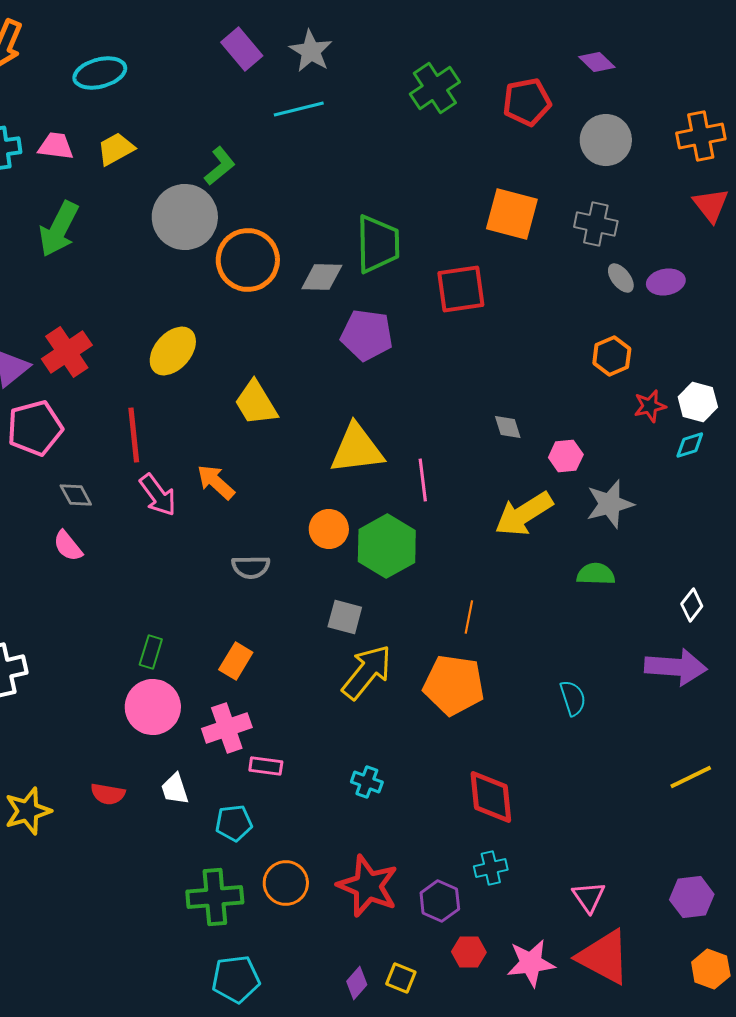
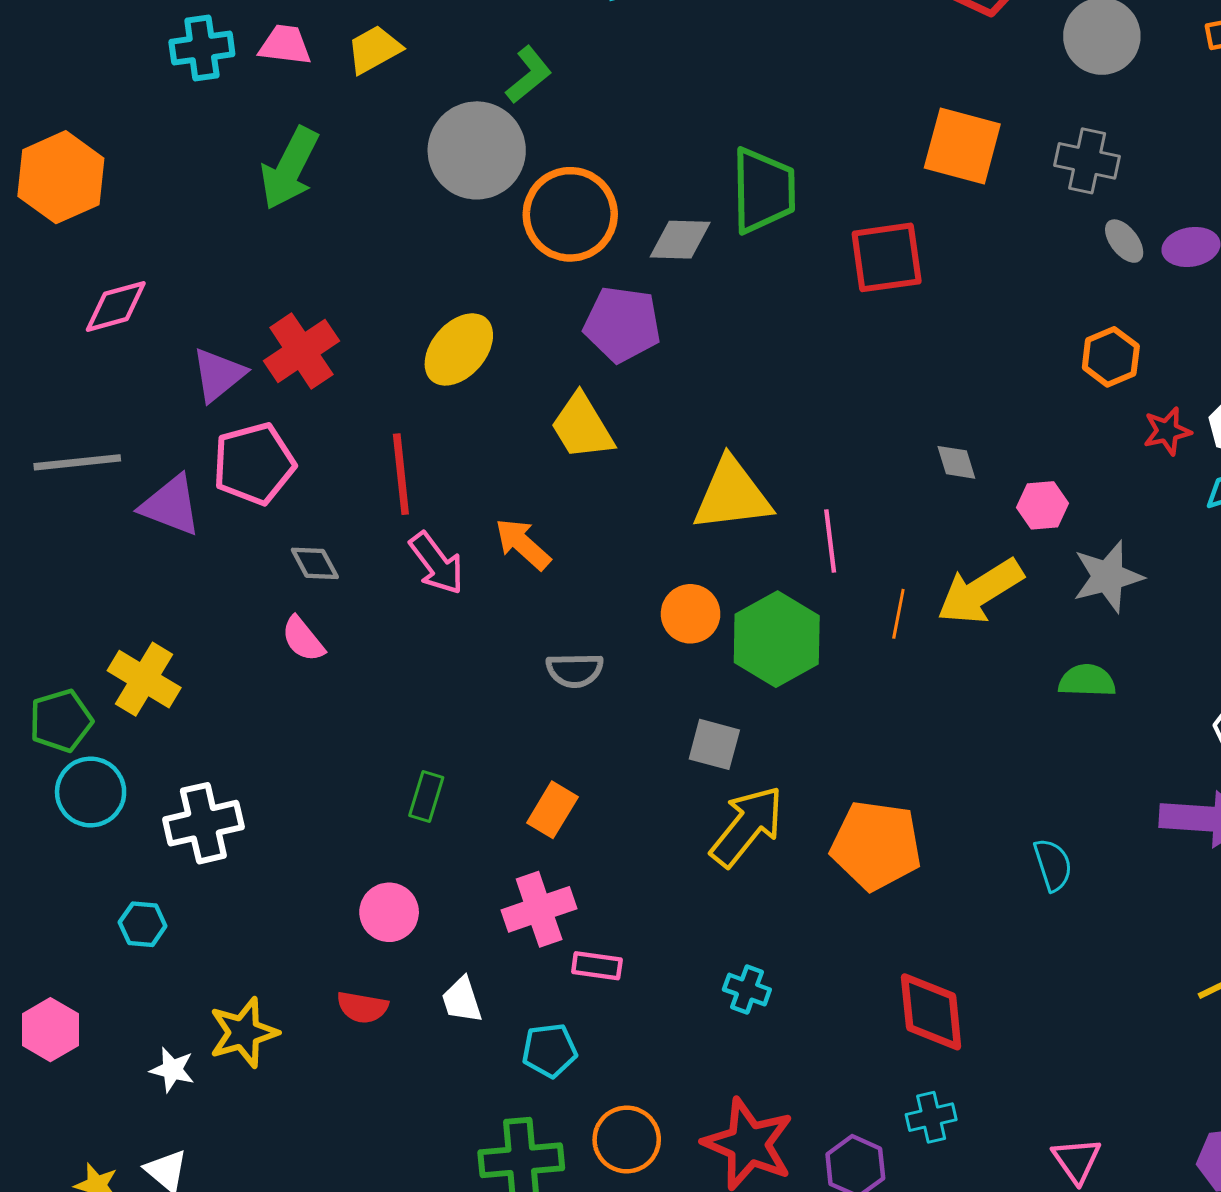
purple pentagon: (367, 335) -> (622, 324), moved
orange line: (469, 617) -> (898, 614), moved
pink circle: (153, 707) -> (389, 912), moved, size x0.7

